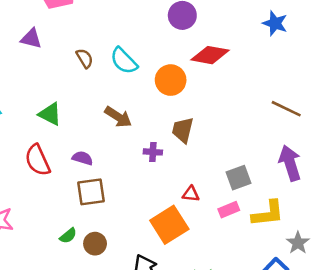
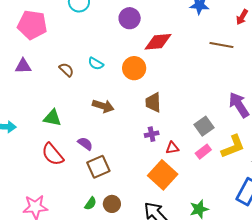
cyan semicircle: (124, 61) -> (96, 64), size x0.7
brown line: (286, 109) -> (221, 45), moved
purple cross: (153, 152) -> (152, 134), moved
purple semicircle: (82, 158) -> (85, 144), turned 35

